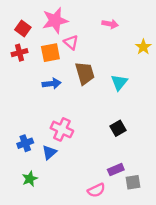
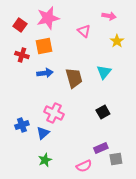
pink arrow: (110, 24) -> (109, 16), moved
pink triangle: (71, 42) -> (84, 31), moved
yellow star: (143, 47) -> (117, 41), moved
red cross: (19, 53) -> (22, 55), moved, turned 32
brown trapezoid: (85, 73) -> (74, 78), moved
green star: (30, 179) -> (45, 160), moved

